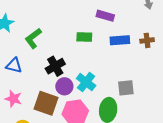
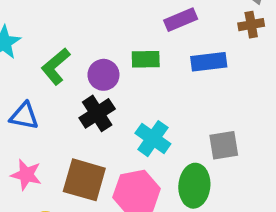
purple rectangle: (105, 16) -> (181, 20), turned -36
brown cross: (147, 40) -> (251, 25), moved
purple circle: (64, 86) -> (103, 75), moved

